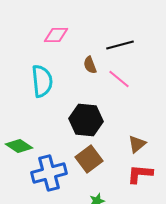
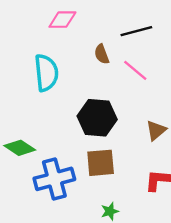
brown triangle: (137, 144) -> (156, 130), moved
brown square: (89, 159) -> (101, 163), turned 32

